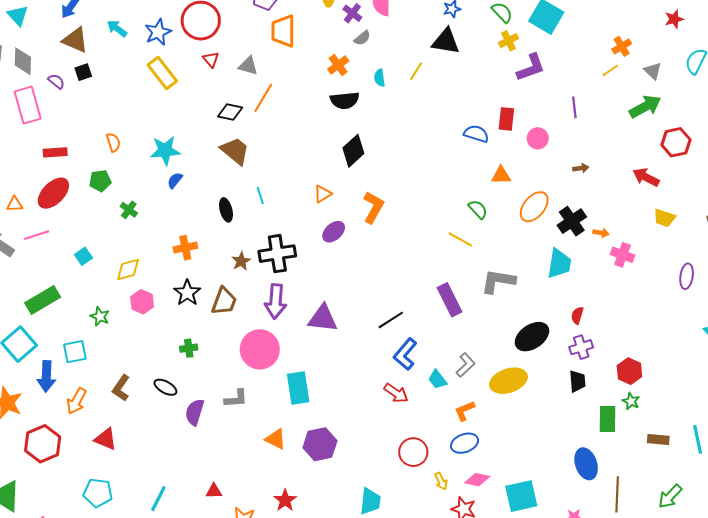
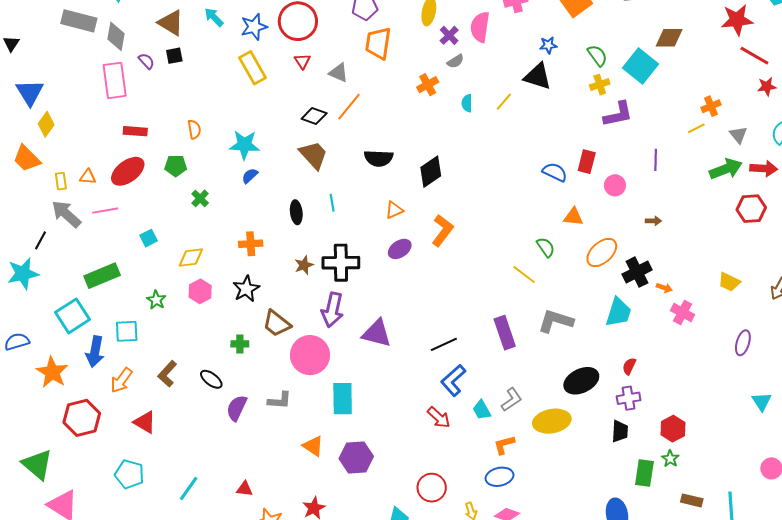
black semicircle: (345, 100) -> (379, 158), moved
red arrow: (646, 177) -> (764, 169), moved, turned 148
brown trapezoid: (224, 301) -> (277, 323), moved, turned 100
red circle: (413, 452) -> (432, 488), moved

